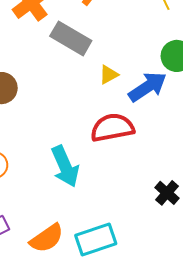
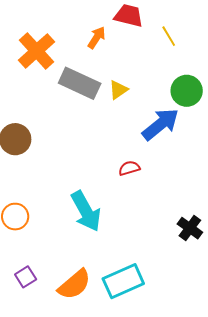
yellow triangle: (109, 75) -> (118, 90), moved
red semicircle: (112, 128) -> (129, 168), size x0.5

